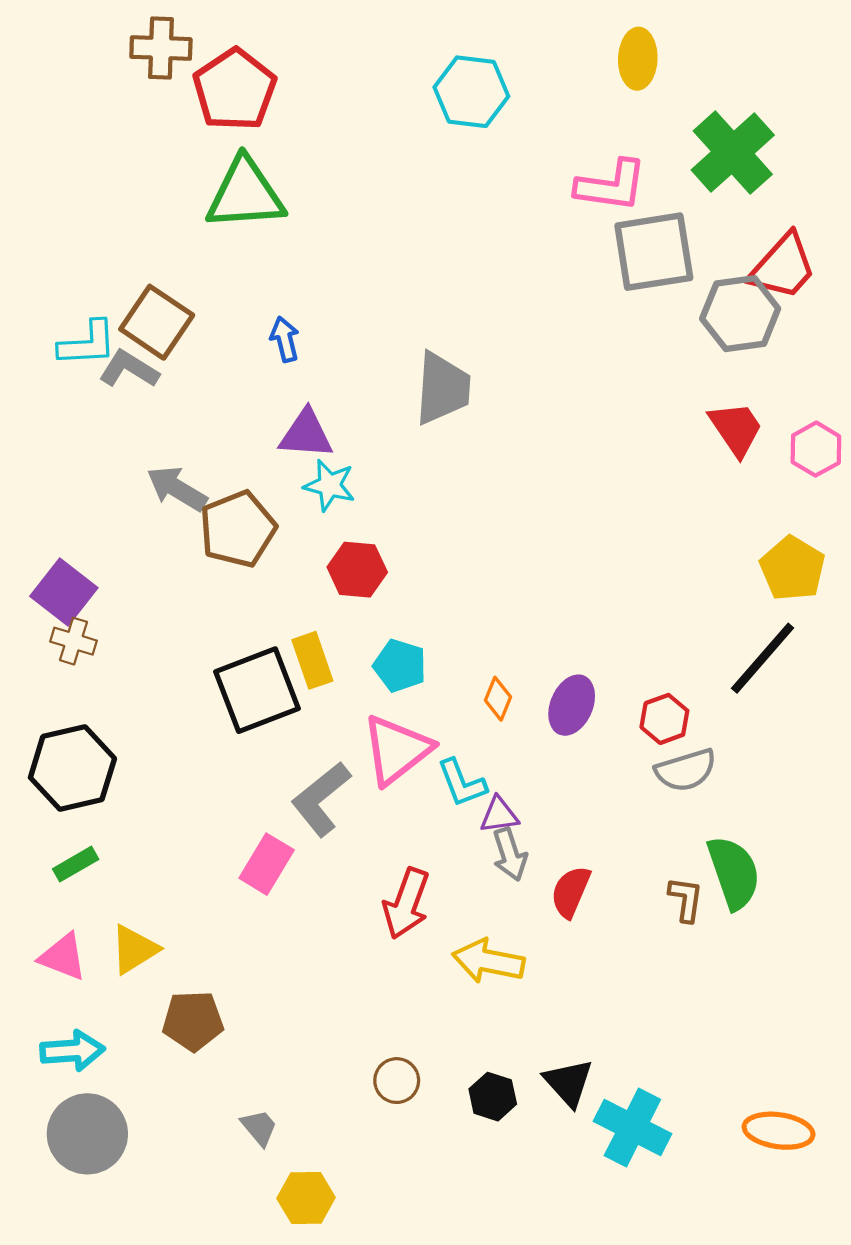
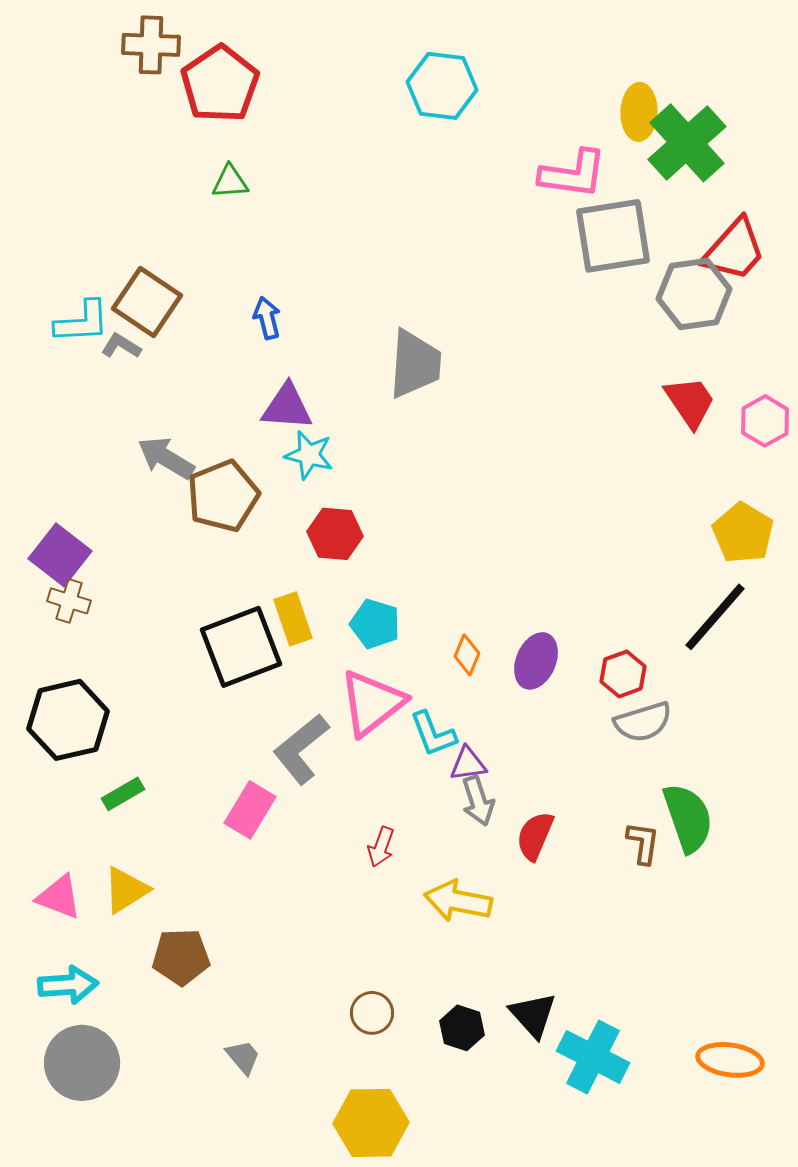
yellow ellipse: (638, 59) -> (639, 112), moved
green triangle: (245, 194) -> (230, 182), size x0.5
gray L-shape: (129, 369) -> (121, 346), size x0.7
green rectangle: (76, 864) -> (123, 794), moved
red arrow: (406, 903) -> (381, 847), size x0.6
yellow hexagon: (306, 1198) -> (371, 1123), moved, size x1.4

